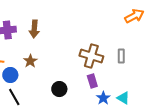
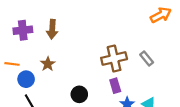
brown cross: (91, 56) -> (114, 59), turned -30
gray rectangle: (121, 56) -> (147, 59), turned -40

